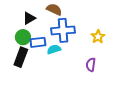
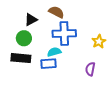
blue rectangle: (38, 42) -> (49, 64), moved
black rectangle: (21, 57) -> (21, 58), turned 72

